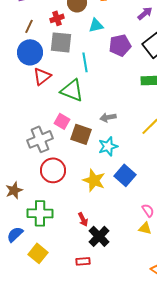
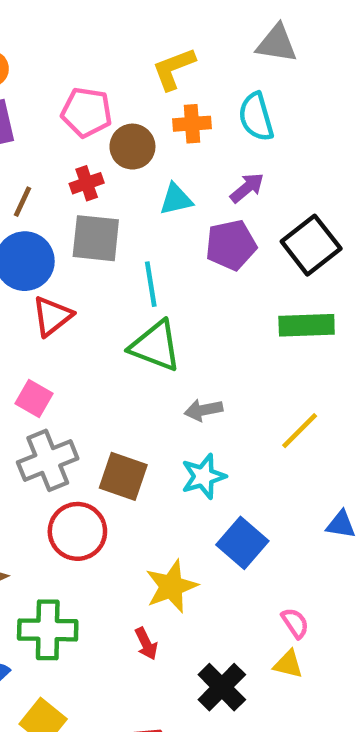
purple arrow: (145, 13) -> (247, 188), moved
green triangle: (72, 90) -> (155, 346), moved
pink square: (62, 121) -> (34, 399), moved
brown square: (81, 134) -> (123, 476), moved
yellow star: (94, 180) -> (171, 586), moved, turned 30
black cross: (99, 236) -> (222, 687), moved

